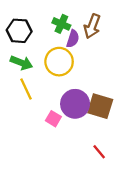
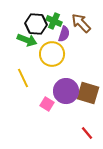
brown arrow: (92, 26) -> (81, 23), turned 115
black hexagon: (19, 31) -> (36, 24), moved
green arrow: (21, 63) -> (27, 40), moved

